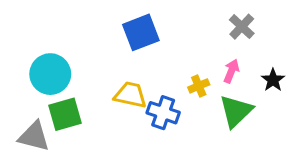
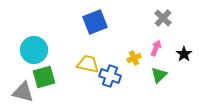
green triangle: (236, 111) -> (159, 75), size x0.7

